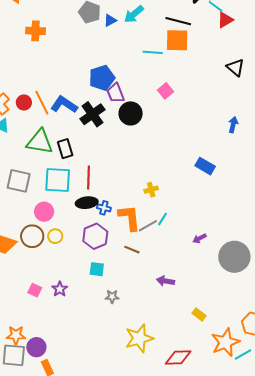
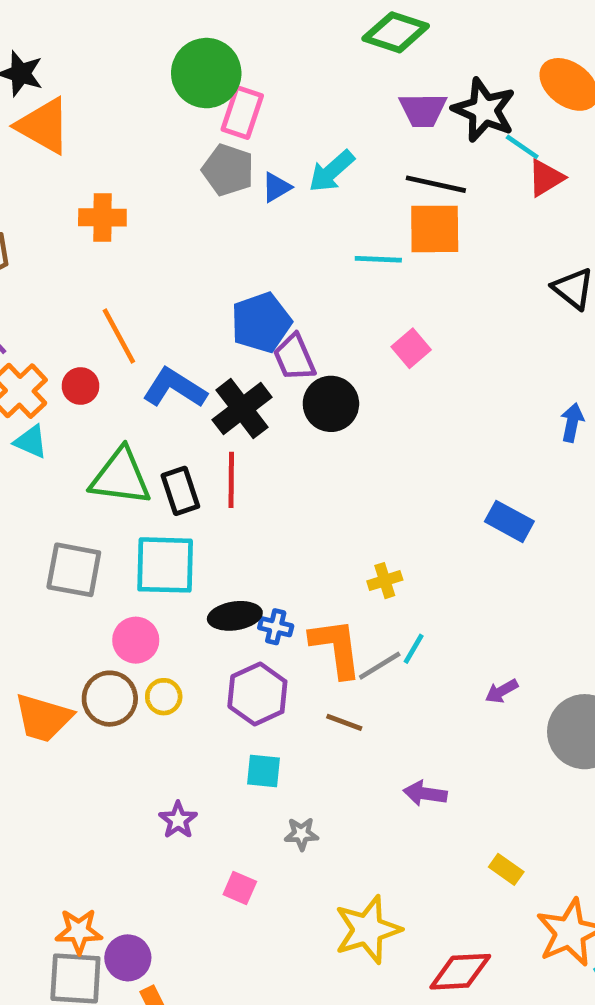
orange line: (42, 103) -> (119, 336), moved
red line: (88, 178) -> (231, 480), moved
pink square: (35, 290) -> (240, 888), moved

